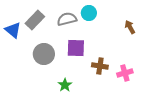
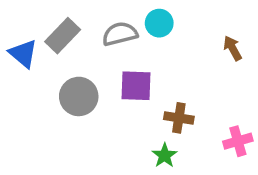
pink cross: (125, 73) -> (238, 141), moved
green star: (65, 85) -> (165, 155), moved

